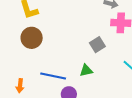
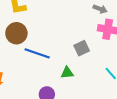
blue line: (53, 76) -> (37, 53), moved

